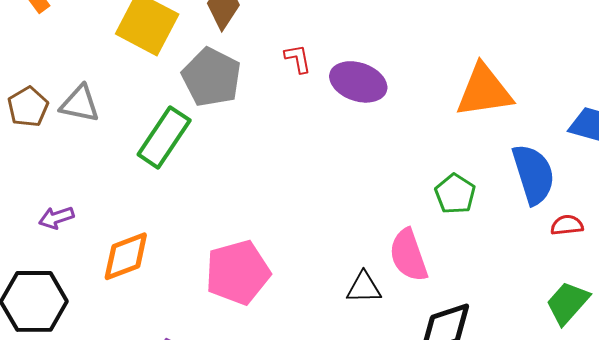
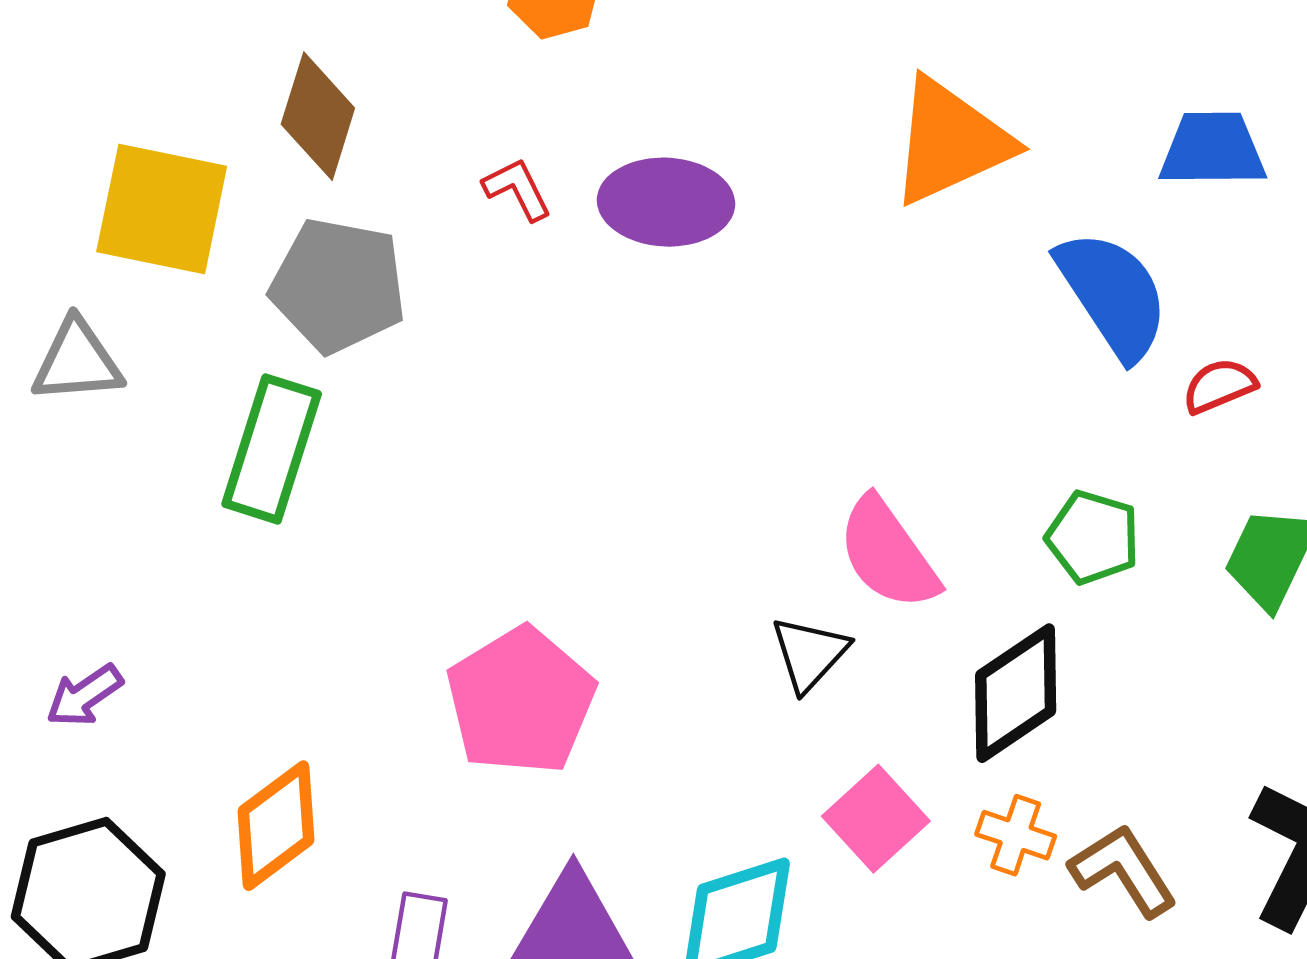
gray triangle: (80, 104) -> (77, 361), moved
green pentagon: (455, 194) -> (1093, 537), moved
orange diamond: (126, 256) -> (276, 826), moved
black triangle: (364, 288) -> (810, 654), turned -30

